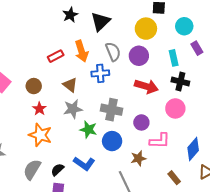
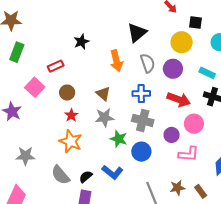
black star: (70, 15) -> (81, 42), moved
red rectangle: (56, 56) -> (56, 66), moved
cyan rectangle: (174, 58) -> (207, 73), turned -56
blue cross: (100, 73) -> (141, 93), moved
pink circle: (175, 108) -> (194, 124), moved
brown star: (138, 158) -> (177, 188), moved
gray semicircle: (32, 169) -> (61, 175), turned -75

